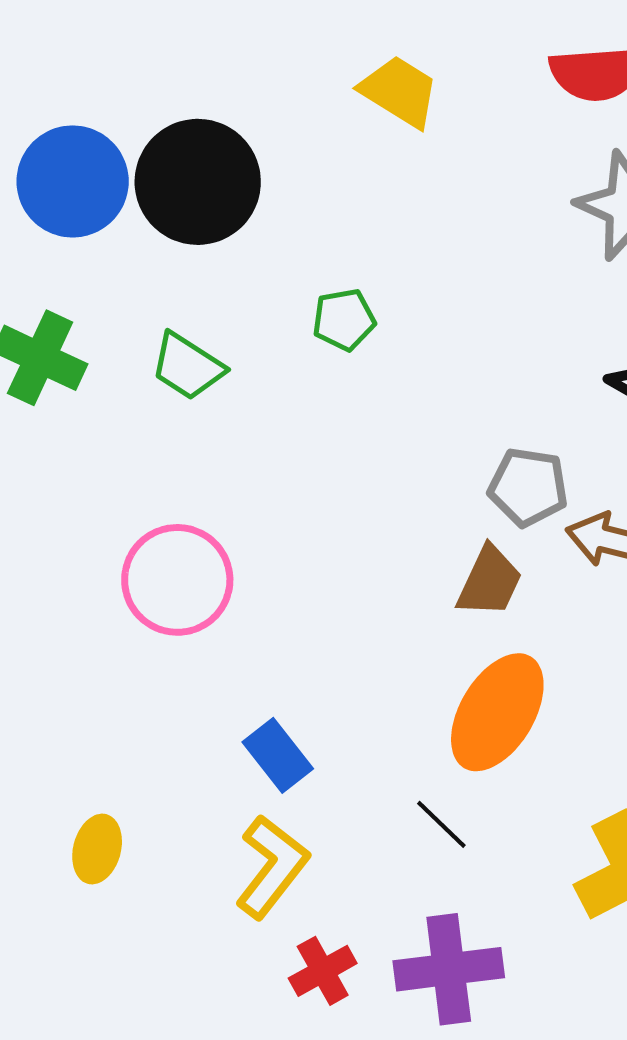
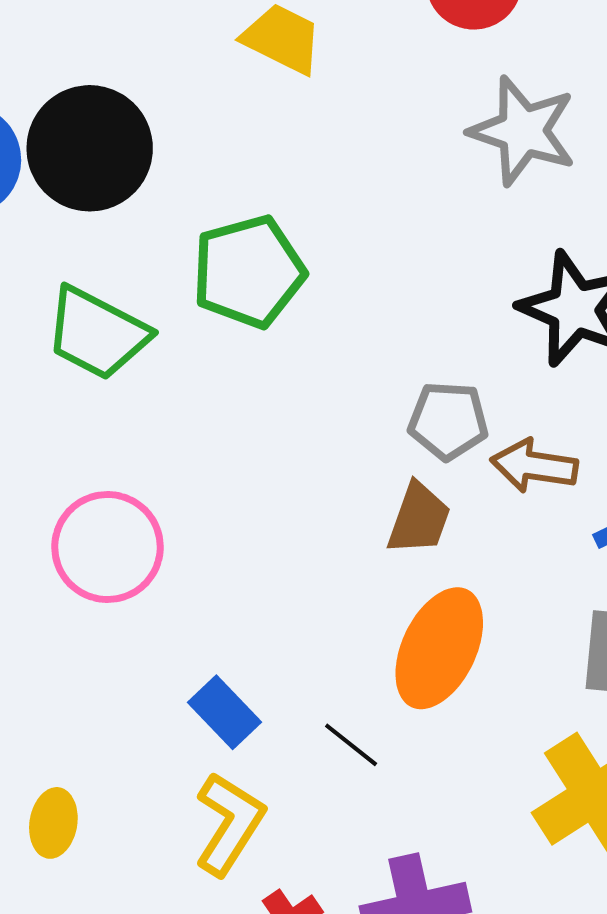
green pentagon: (344, 320) -> (249, 272), size x1.8
green trapezoid: (187, 366) -> (97, 333), size x1.4
black line: (441, 824) -> (351, 745), moved

